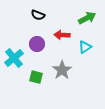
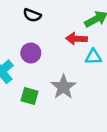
red arrow: (62, 35) -> (76, 39), moved
cyan triangle: (85, 47) -> (93, 57), turned 32

